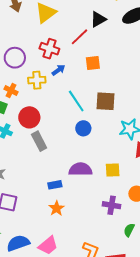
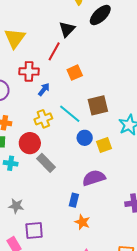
yellow cross: (37, 80) -> (43, 119), moved
yellow square: (113, 170) -> (104, 145), moved
blue rectangle: (55, 185) -> (74, 200), turned -48

